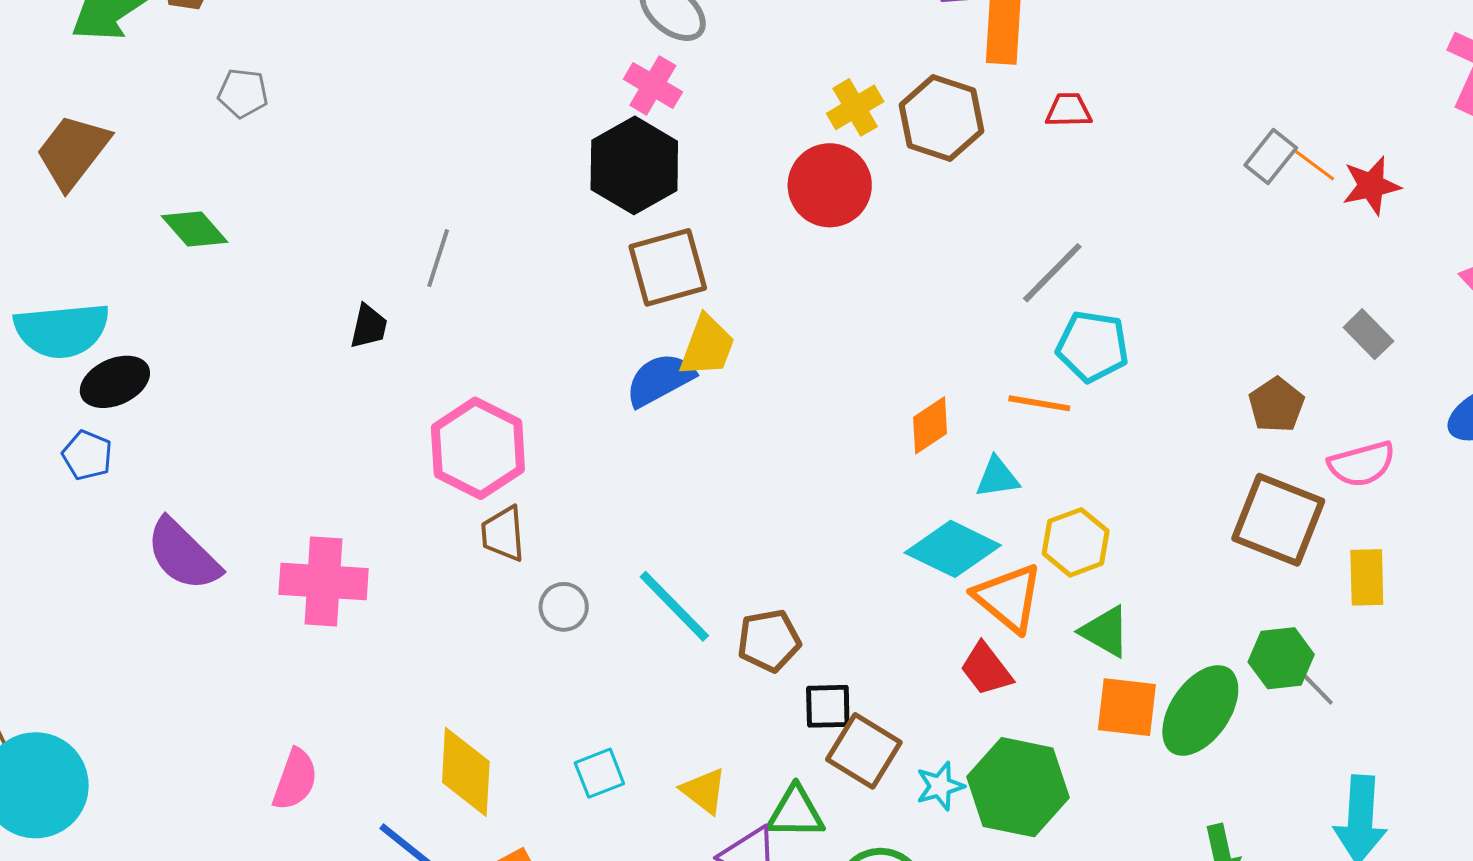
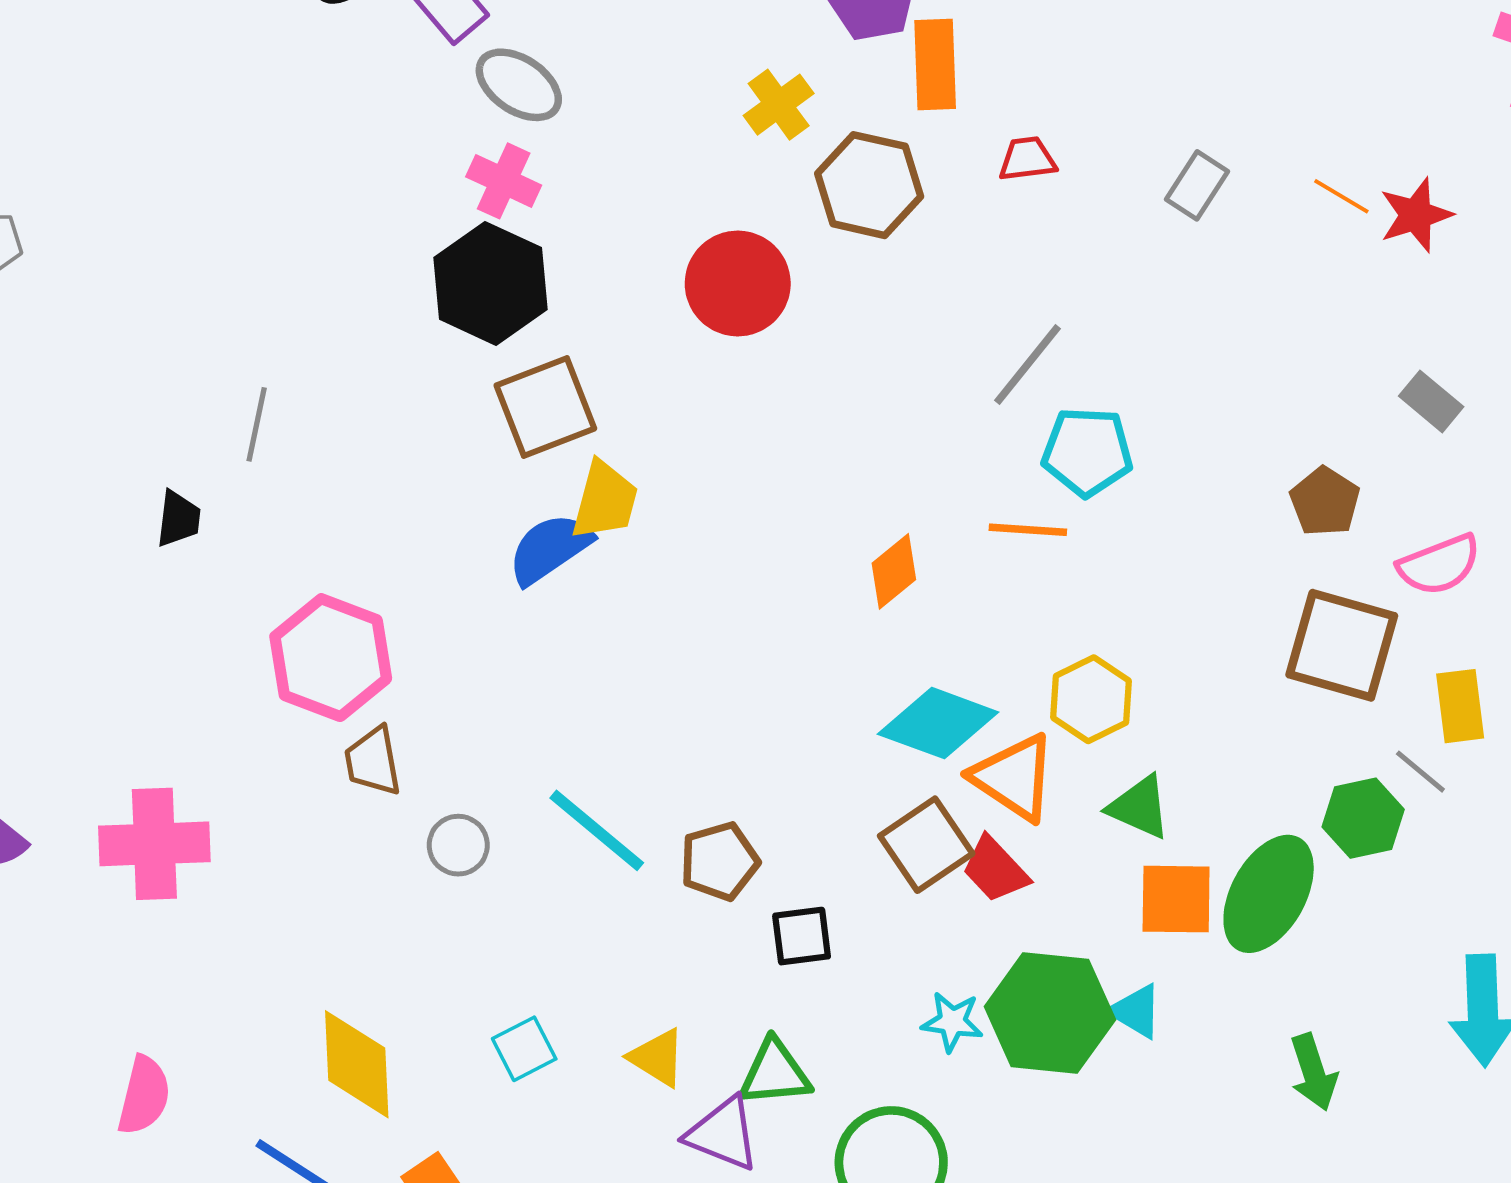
yellow cross: (855, 107) -> (779, 105), moved
gray rectangle: (1271, 156) -> (1197, 185), moved
cyan triangle: (997, 477) -> (1136, 1011), moved, turned 45
gray line: (1315, 686) -> (1420, 772), moved
brown square: (864, 751) -> (926, 845), moved, turned 30
cyan star: (940, 786) -> (952, 1022), turned 30

